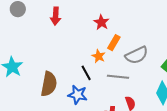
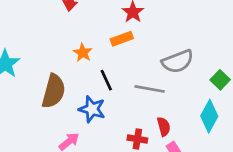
orange rectangle: (114, 43) -> (122, 39), moved, turned 35
orange star: (99, 56) -> (83, 53), moved

